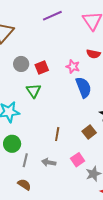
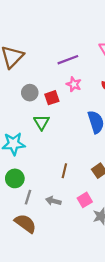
purple line: (52, 16) -> (68, 60), moved
pink star: (73, 67) -> (74, 84), moved
brown semicircle: (24, 185) -> (25, 223), size x1.5

